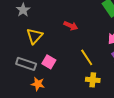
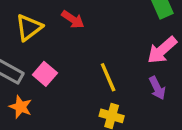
red arrow: (71, 26) -> (73, 19), moved

